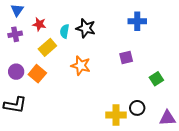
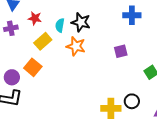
orange star: (81, 66) -> (76, 46), moved
purple circle: (16, 72) -> (12, 77), moved

